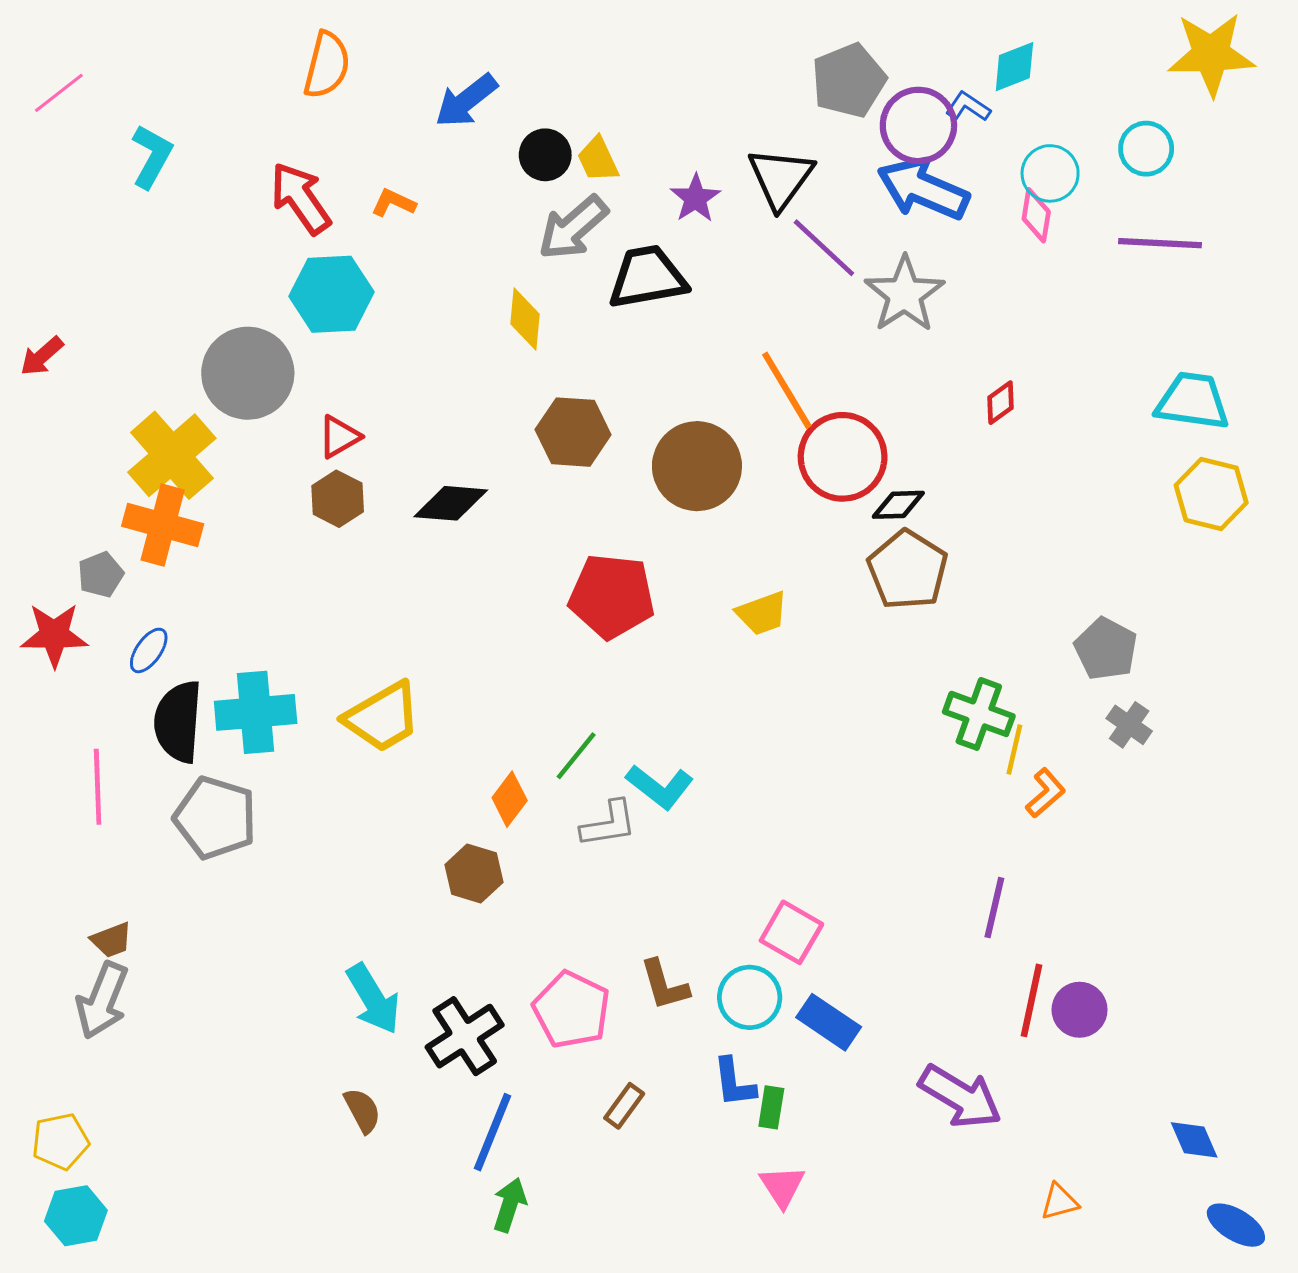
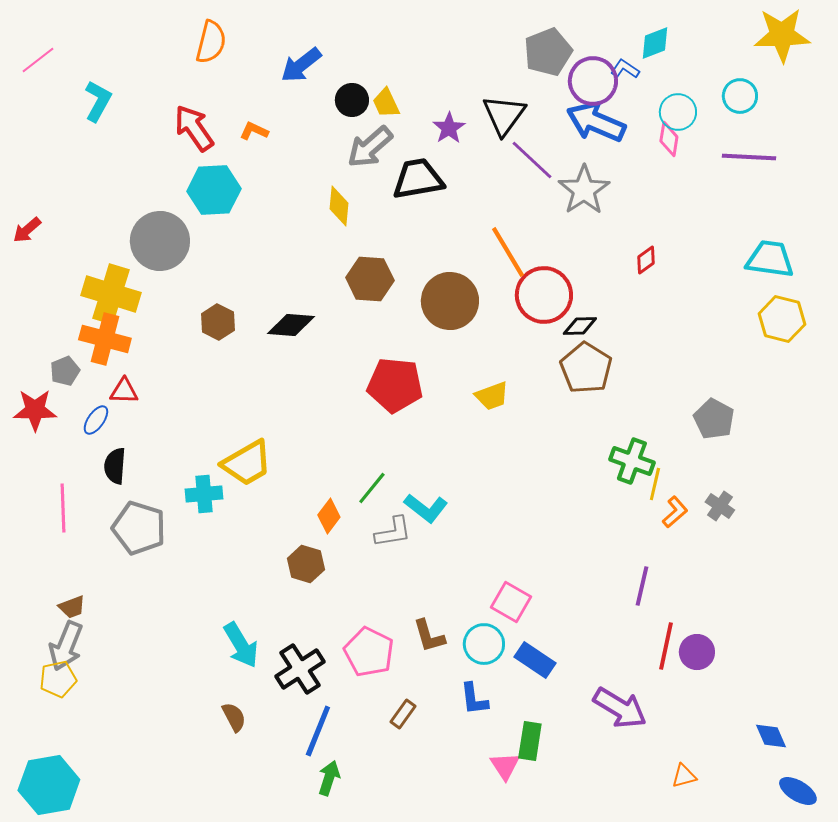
red triangle: (339, 437) -> (124, 391), moved, turned 32
yellow cross: (172, 455) -> (111, 294), turned -32
cyan cross: (256, 712) -> (204, 494), moved, size x0.7
black semicircle: (178, 722) -> (115, 466), size x0.7
gray cross: (1129, 725) -> (720, 506), moved
green rectangle: (771, 1107) -> (530, 741), moved, size x1.4
yellow pentagon: (60, 1141) -> (58, 679), moved
cyan hexagon: (76, 1216) -> (49, 785), size x1.5

